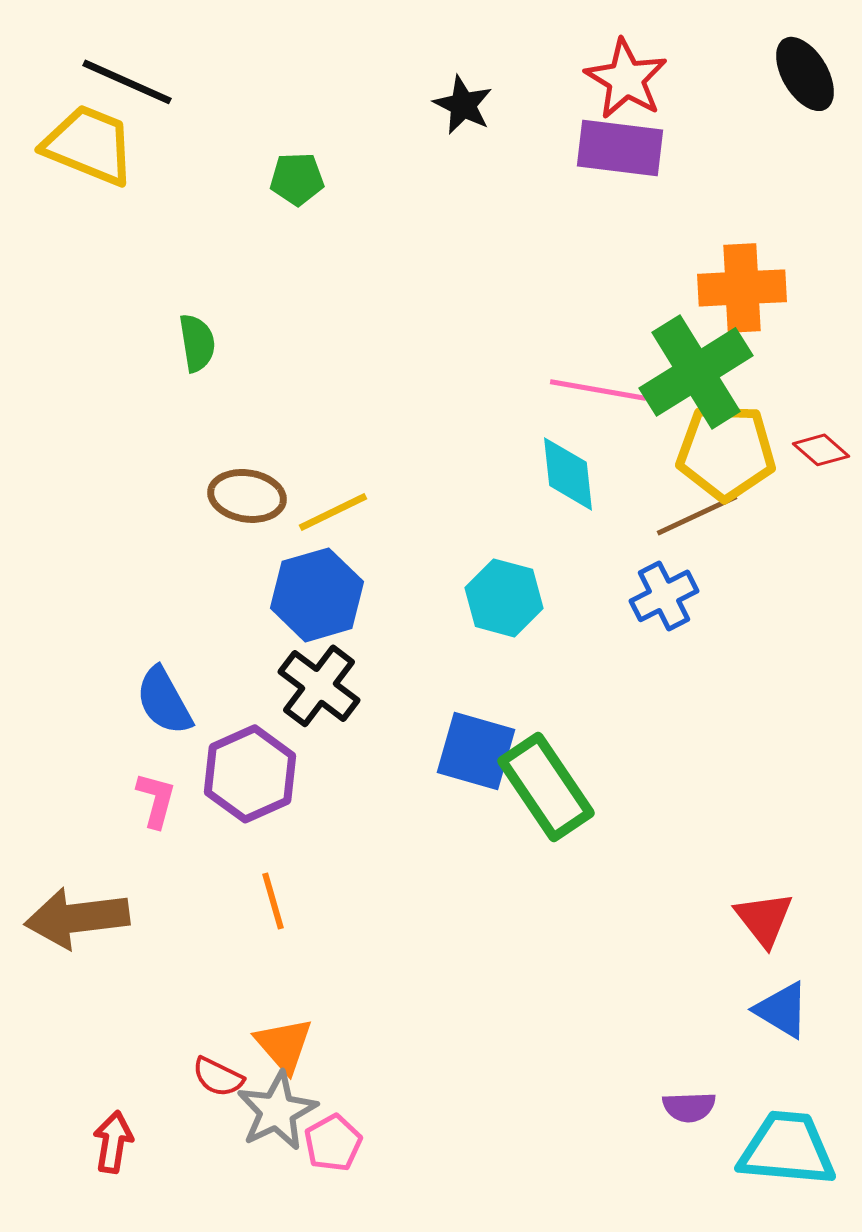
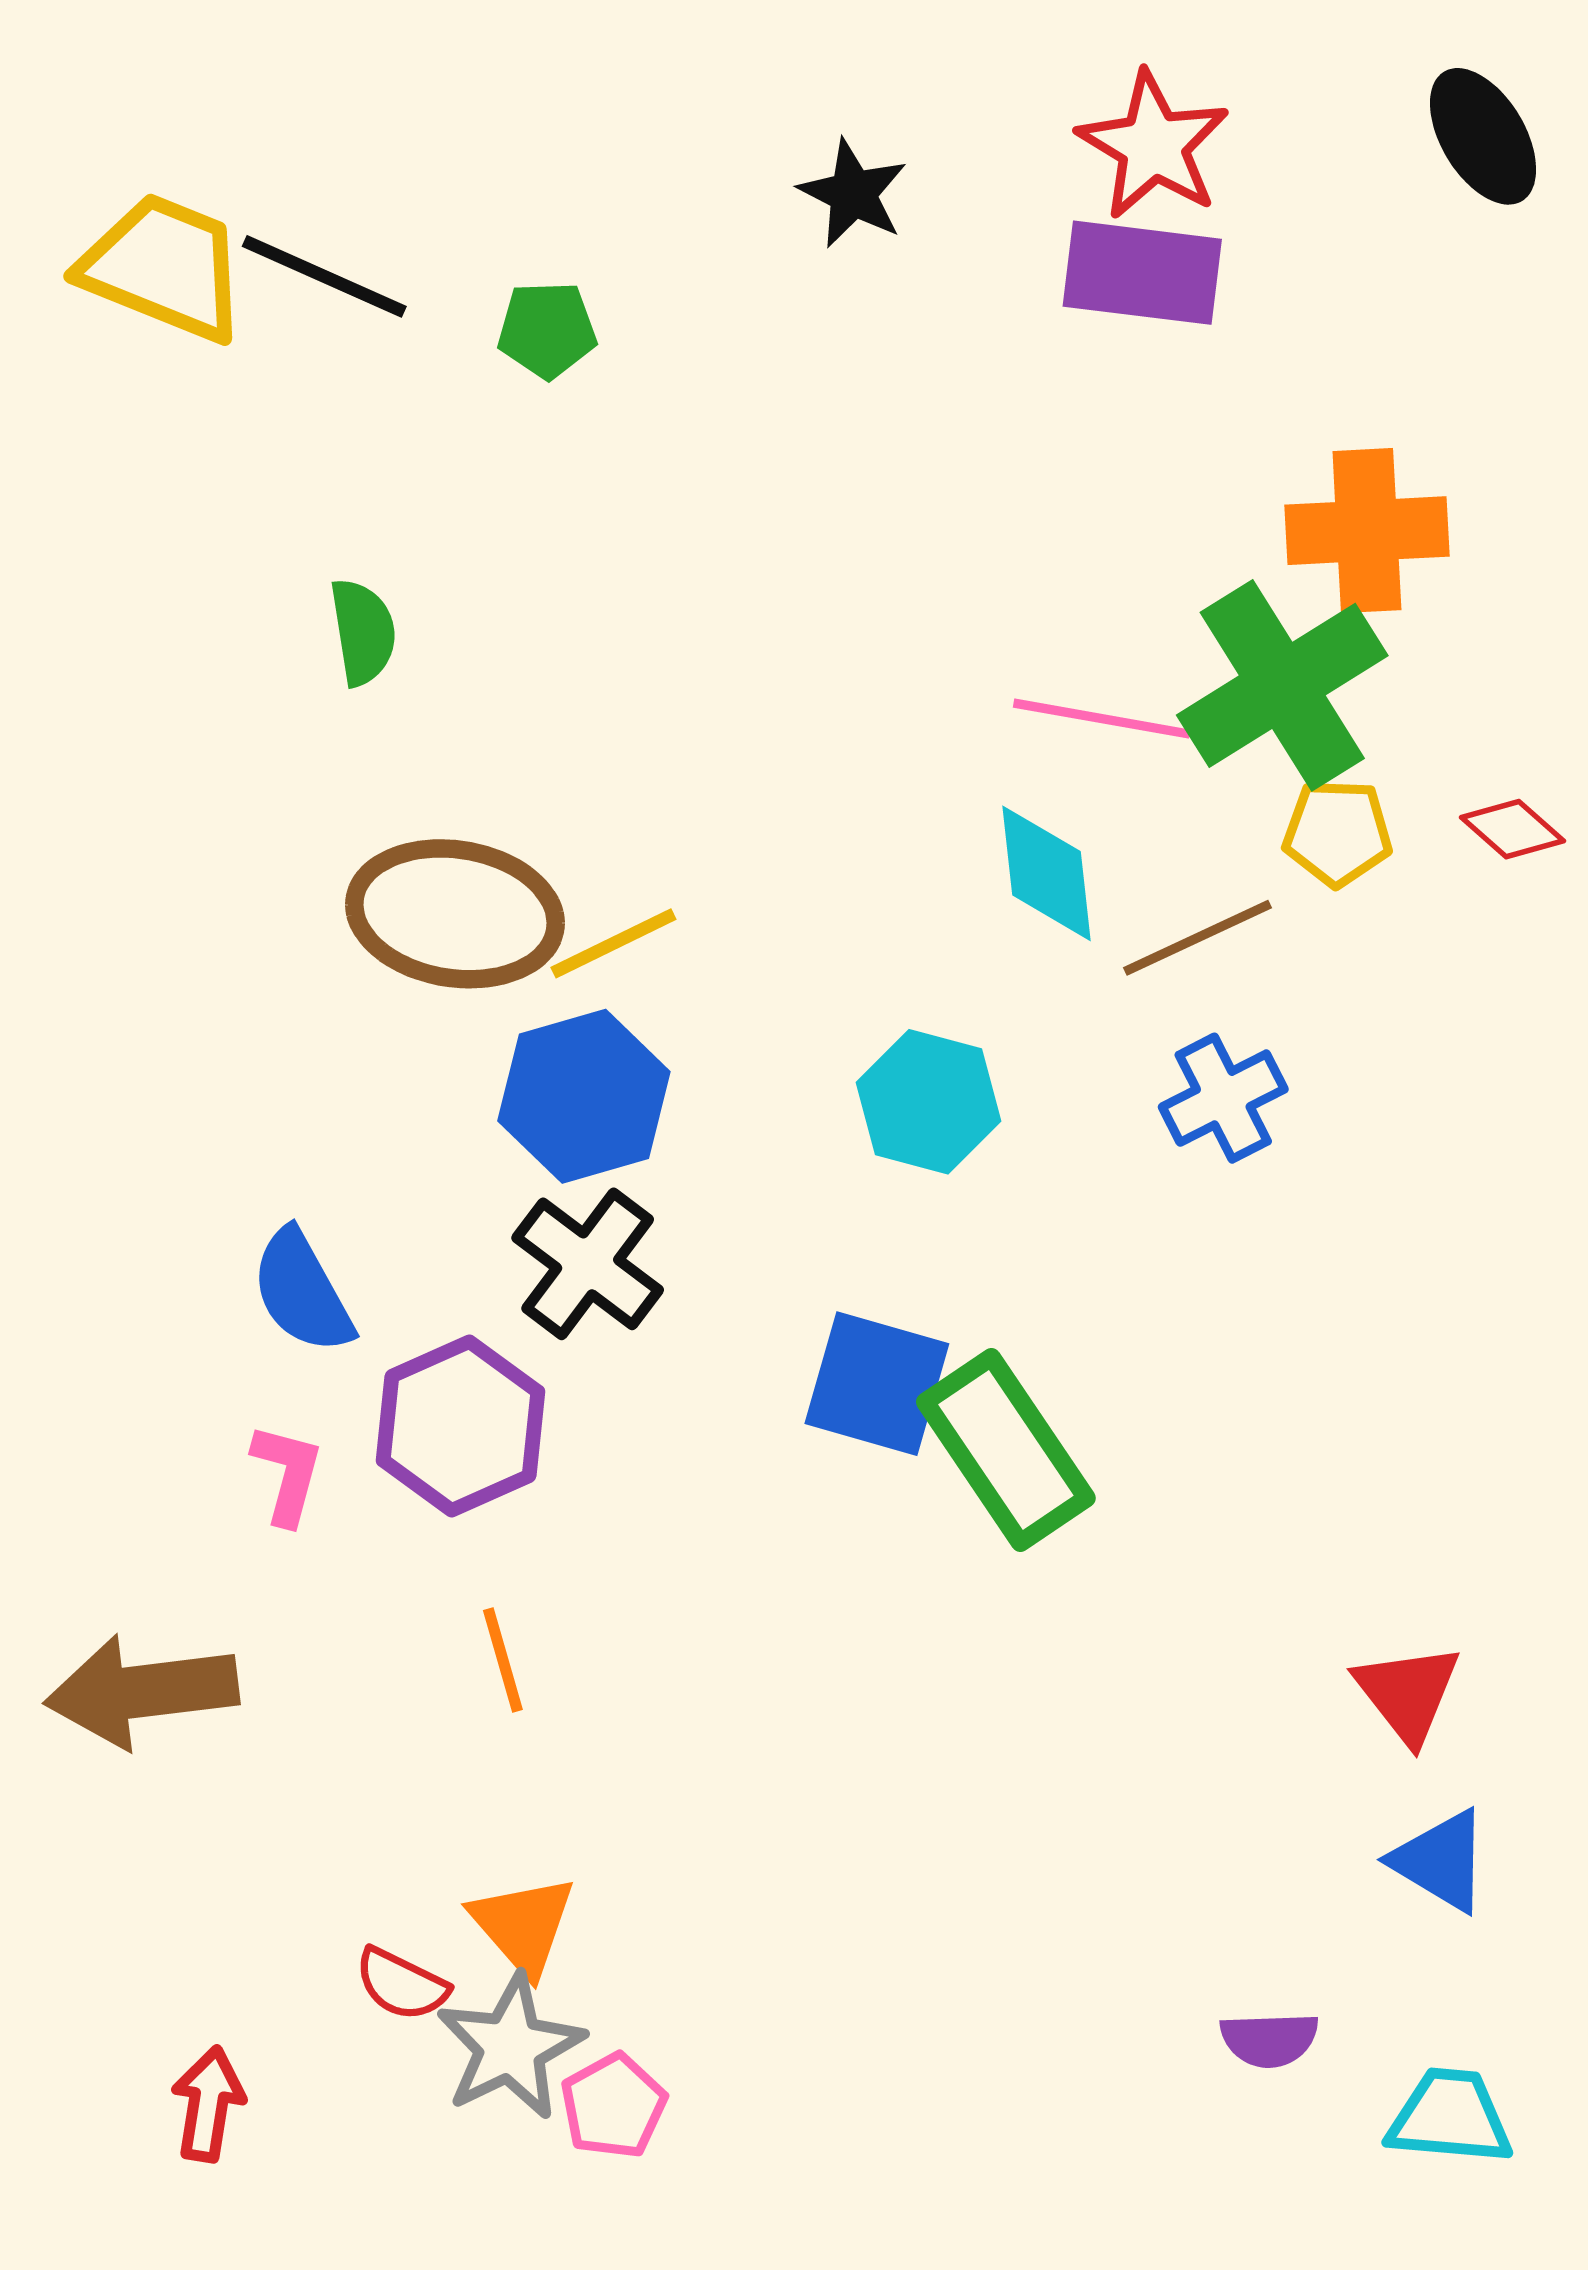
black line: (127, 82) -> (324, 276), moved
yellow pentagon: (726, 452) -> (1338, 833), size x0.6
brown ellipse: (247, 496) -> (455, 914), size x1.5
brown line: (697, 515) -> (1197, 938), moved
cyan trapezoid: (787, 1149) -> (1450, 2117), size x0.7

